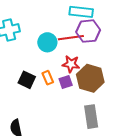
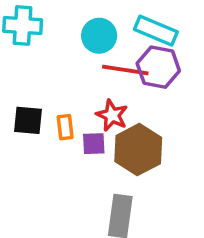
cyan circle: (47, 42) -> (99, 36), moved
black square: (27, 80) -> (28, 120), turned -36

